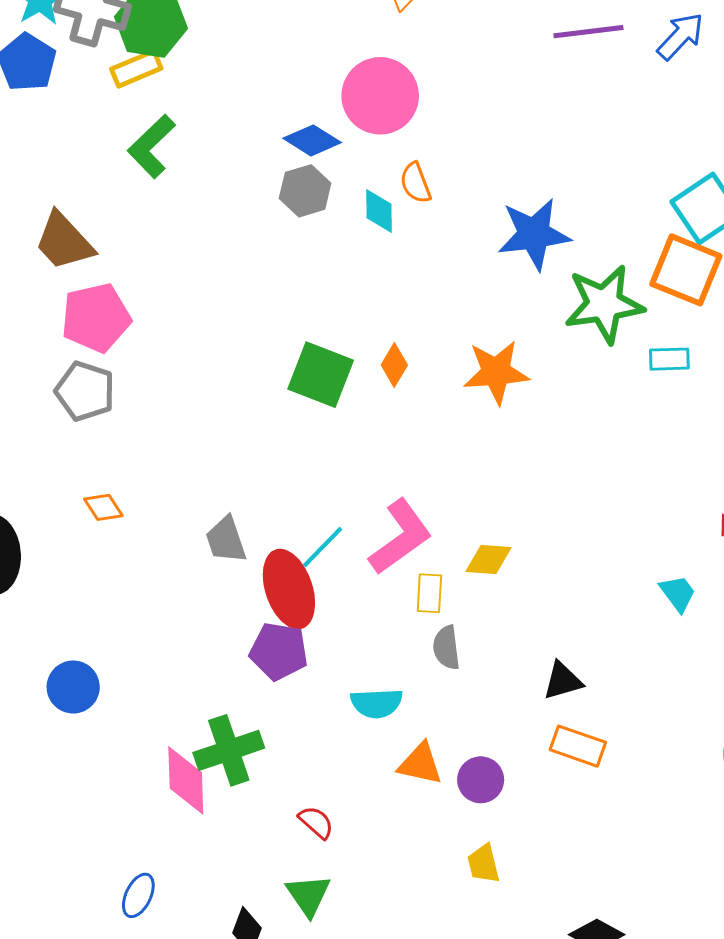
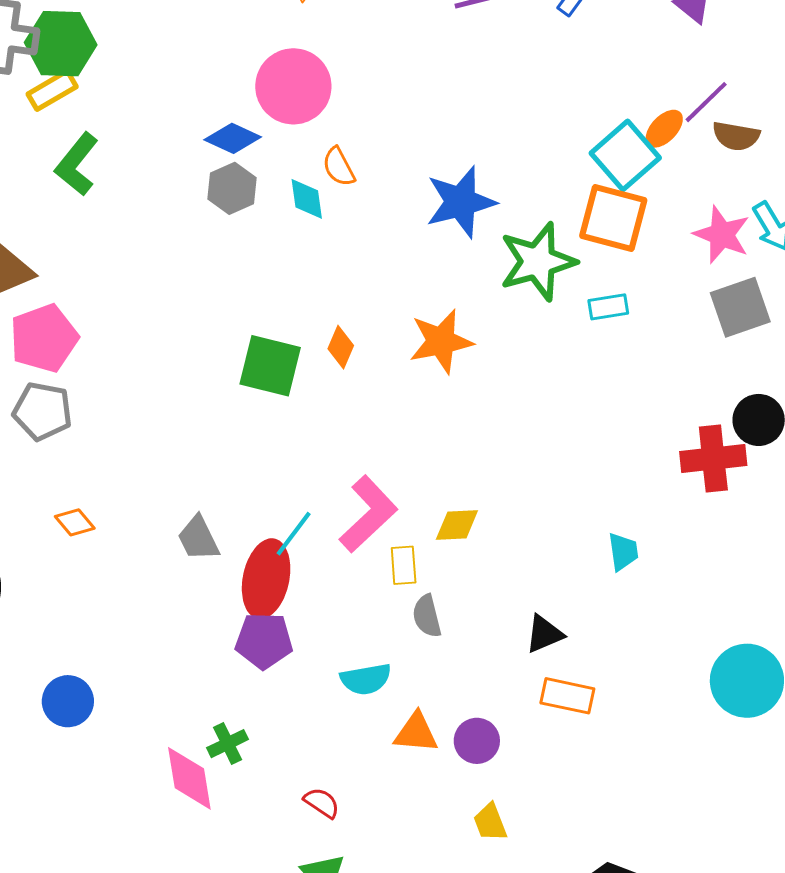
red ellipse: (289, 589) -> (266, 579), turned 38
cyan trapezoid: (678, 593) -> (623, 552), moved, turned 36
green cross: (229, 750) -> (228, 744), size x0.6

